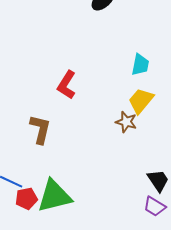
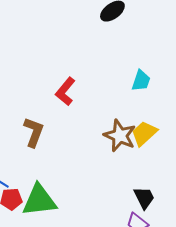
yellow trapezoid: (141, 101) -> (144, 133), moved
brown star: (126, 122) -> (120, 136), size x1.5

